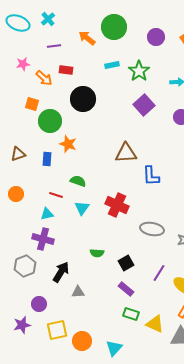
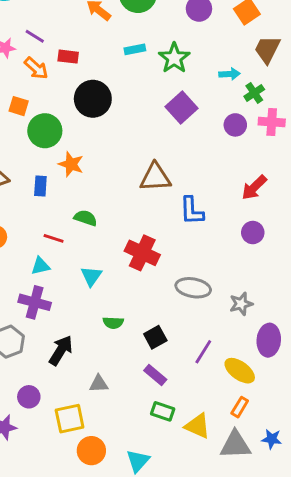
purple line: (54, 46) -> (35, 36), moved, turned 40
cyan triangle: (82, 208) -> (91, 276), moved
gray triangle: (78, 292) -> (99, 384), moved
yellow square: (57, 330) -> (70, 419), moved

